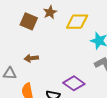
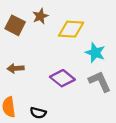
purple diamond: (74, 83) -> (62, 78), moved

